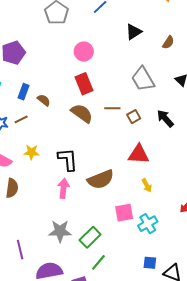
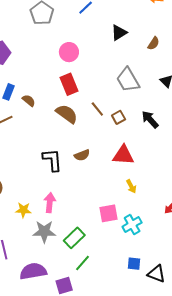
brown line: (112, 108) -> (97, 109), turned 49
yellow star: (31, 152) -> (23, 210), moved
brown semicircle: (101, 179) -> (82, 155), moved, size x0.6
pink arrow: (63, 188) -> (50, 203), moved

